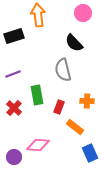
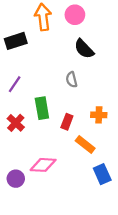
pink circle: (83, 13) -> (75, 15), moved
gray semicircle: (63, 70) -> (72, 80), size x0.6
purple line: (13, 74) -> (15, 84), turned -35

